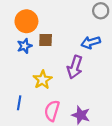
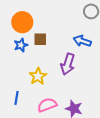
blue arrow: (91, 42) -> (82, 41), turned 36
pink semicircle: (52, 111) -> (47, 105), turned 54

